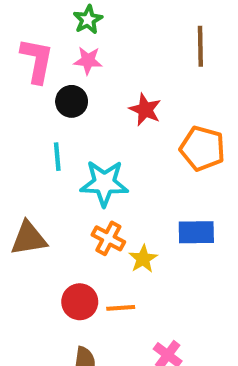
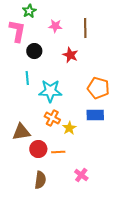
green star: (88, 20) -> (29, 11), moved
brown line: (200, 46) -> (85, 28), moved
pink star: (88, 61) -> (55, 26), moved
orange pentagon: (202, 148) -> (98, 88), moved
brown triangle: (29, 238) -> (21, 132), moved

